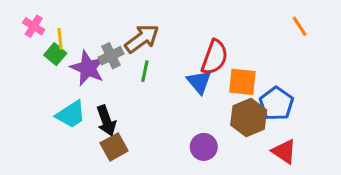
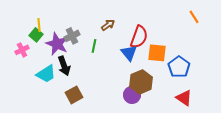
pink cross: (34, 26) -> (22, 50), moved, turned 32
brown arrow: (142, 39) -> (108, 25), moved, size x0.6
brown hexagon: (249, 118) -> (141, 82), moved
black arrow: (106, 121) -> (64, 66), moved

